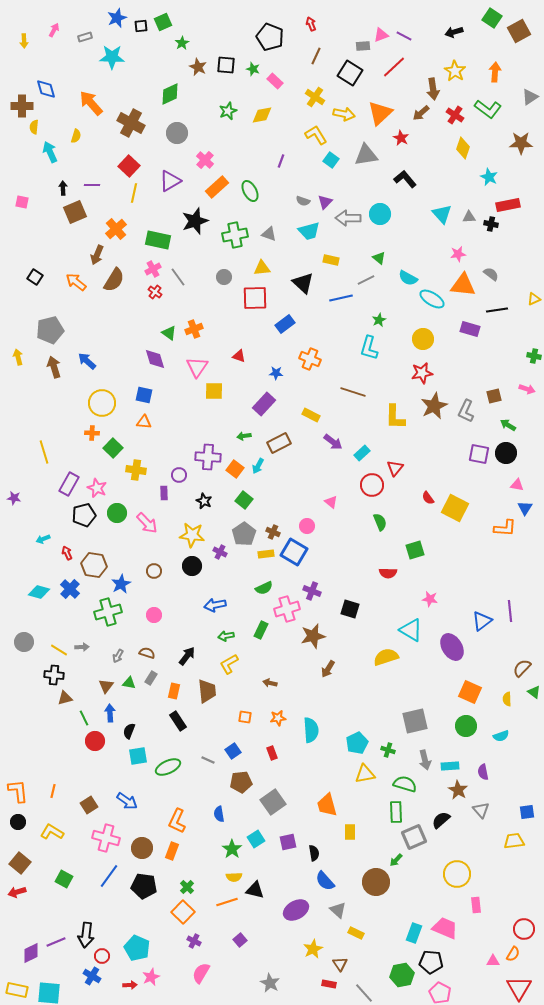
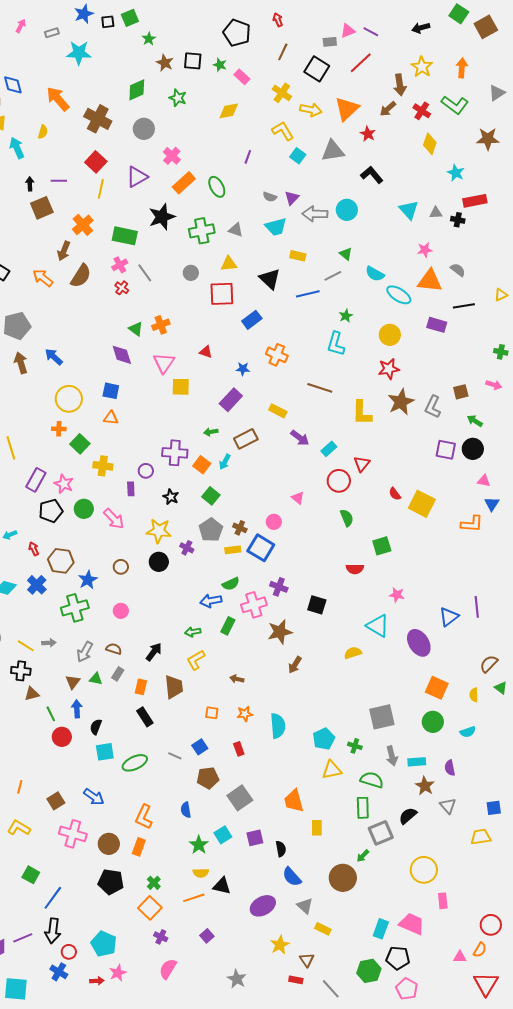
green star: (228, 111) -> (178, 98), moved, turned -30
blue arrow: (215, 605) -> (211, 601), moved
gray arrow: (118, 656) -> (85, 652), size x1.5
yellow semicircle: (386, 657) -> (353, 653), size x0.7
blue line: (109, 876) -> (53, 898), moved

